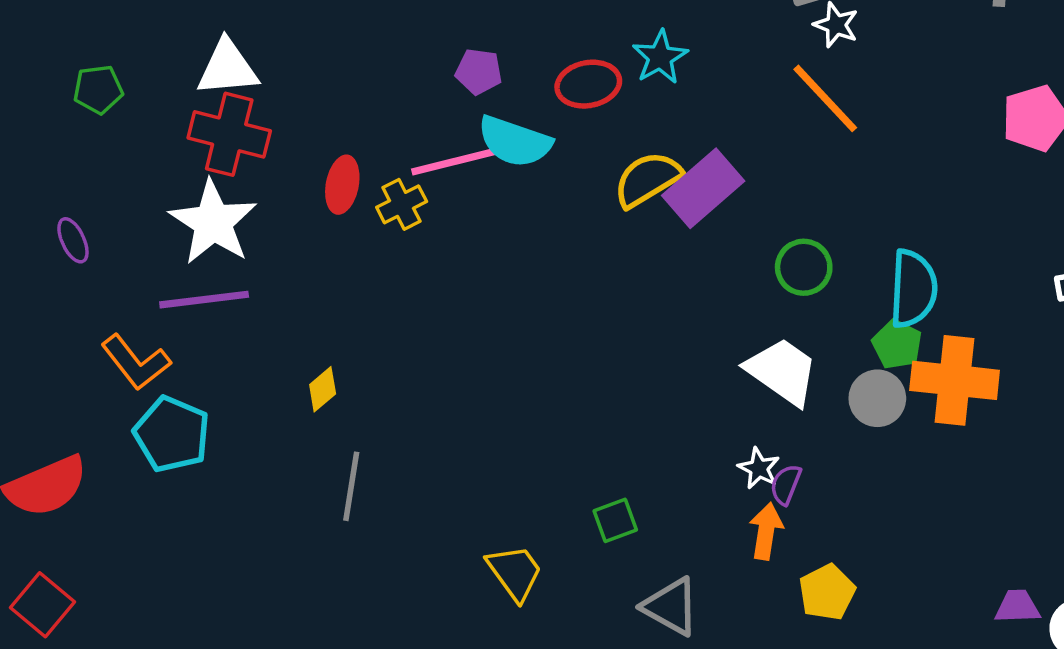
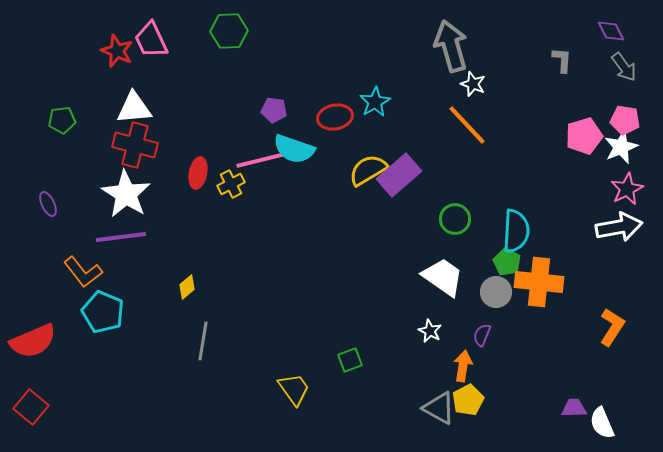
purple semicircle: (786, 484) -> (482, 335), moved
orange arrow: (766, 531) -> (463, 366), moved
gray triangle: (671, 607) -> (439, 408), moved

